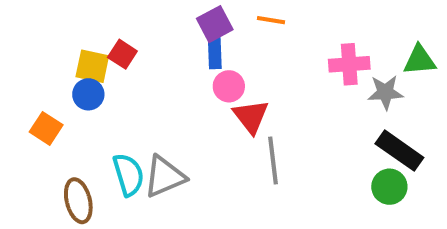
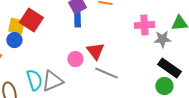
red square: (122, 54) -> (31, 20), size x1.6
pink circle: (229, 86) -> (75, 59), moved
gray line: (273, 161) -> (106, 73), turned -60

